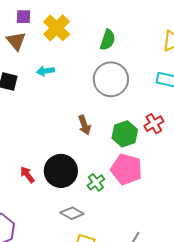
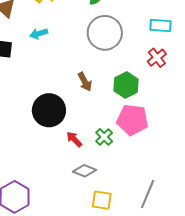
red cross: (154, 124) -> (157, 58), moved
black circle: (61, 171) -> (49, 110), moved
red arrow: (27, 175) -> (74, 139), moved

